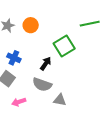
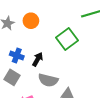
black arrow: (46, 64) -> (38, 59), moved

